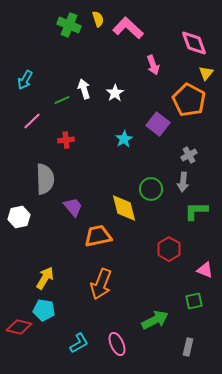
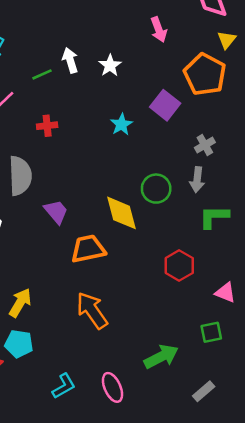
orange arrow: (101, 284) -> (92, 310), turned 124
gray rectangle: (188, 347) -> (204, 391), turned 36

